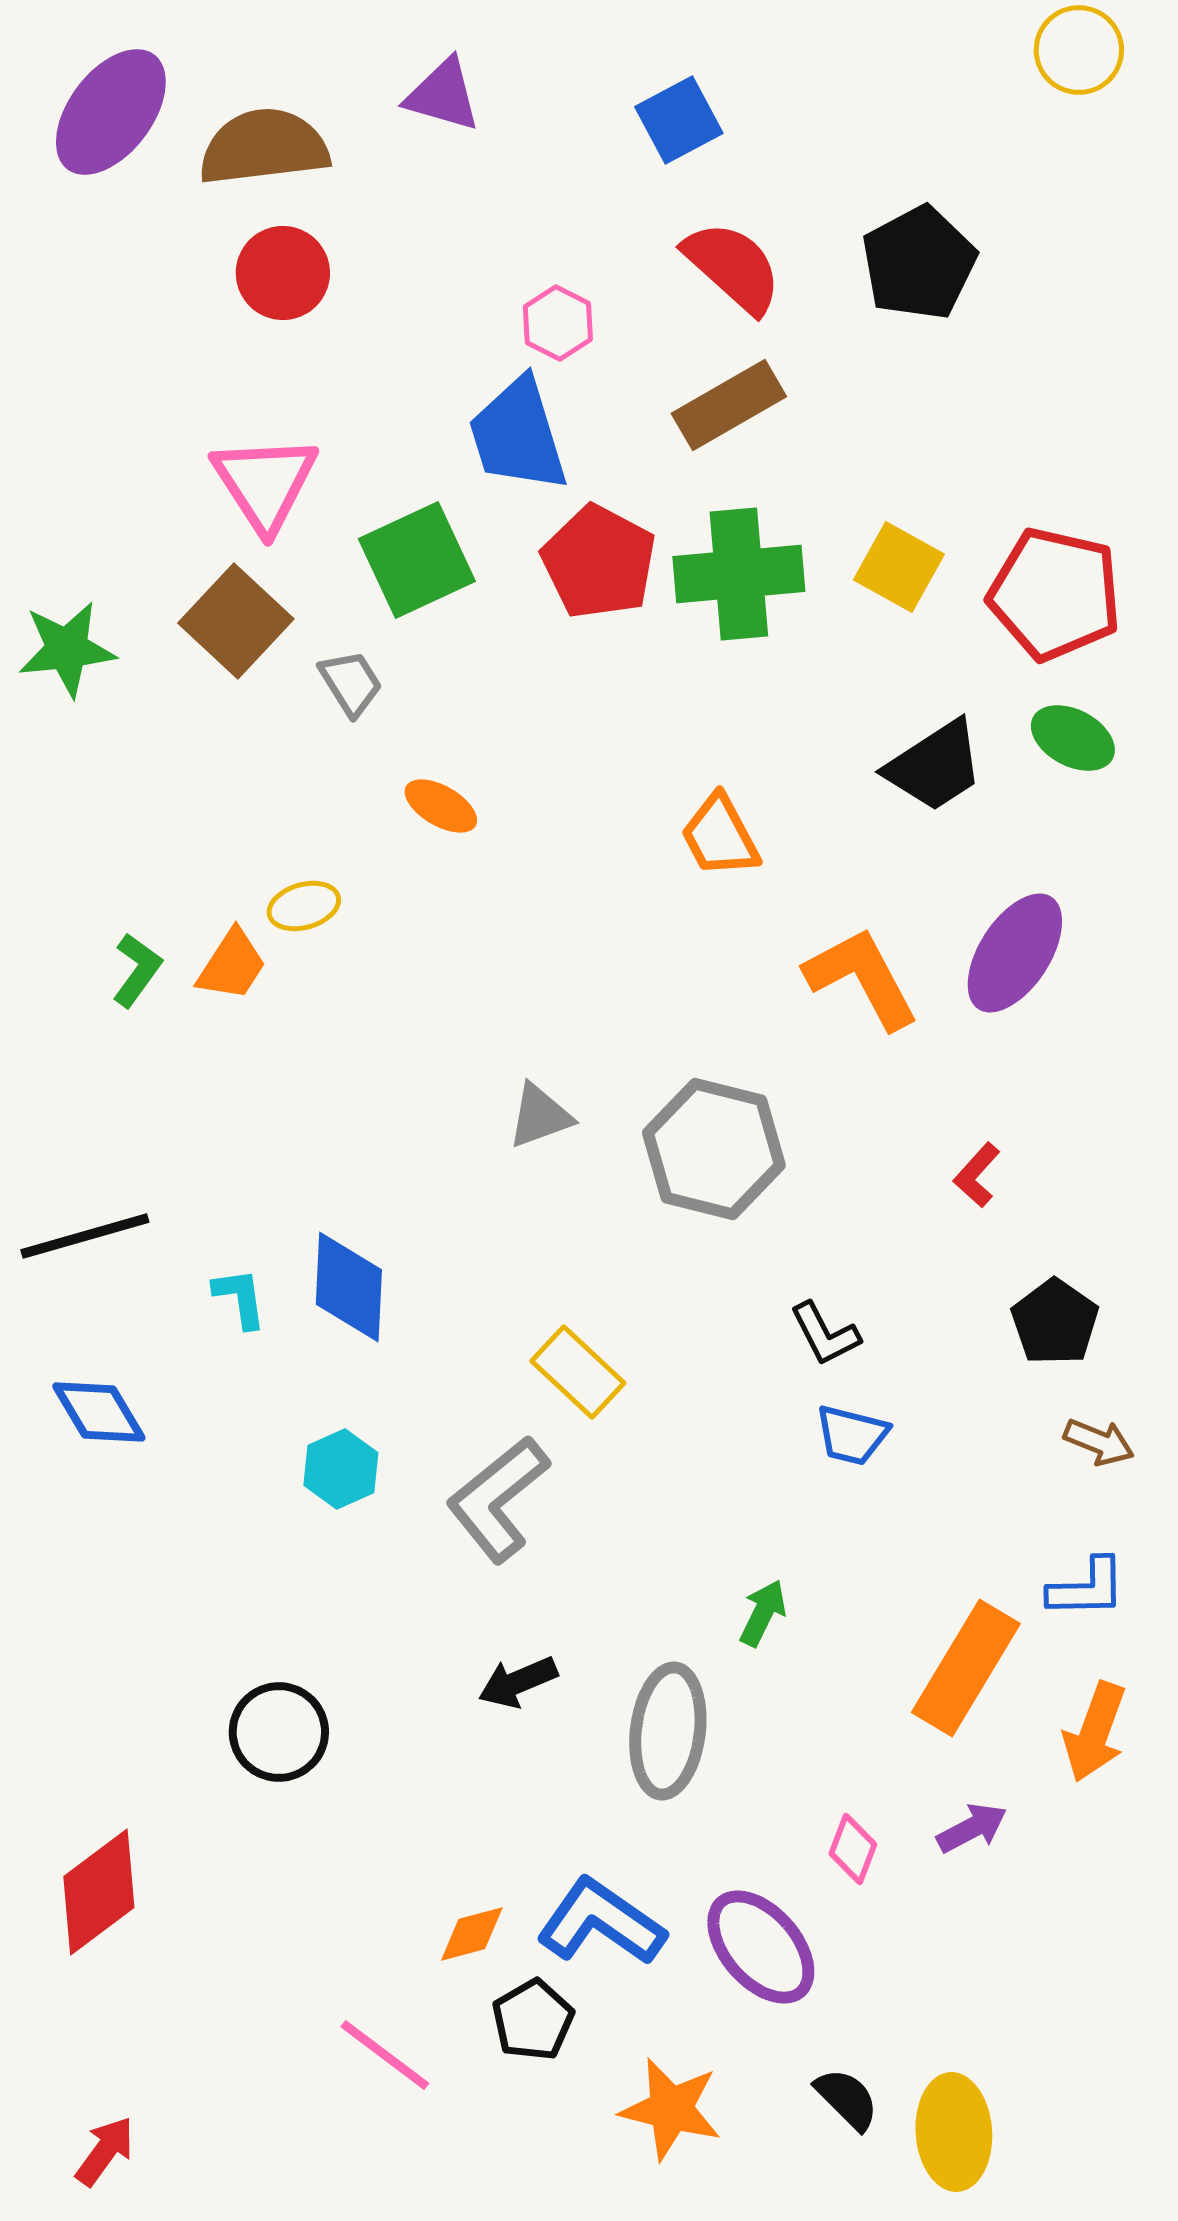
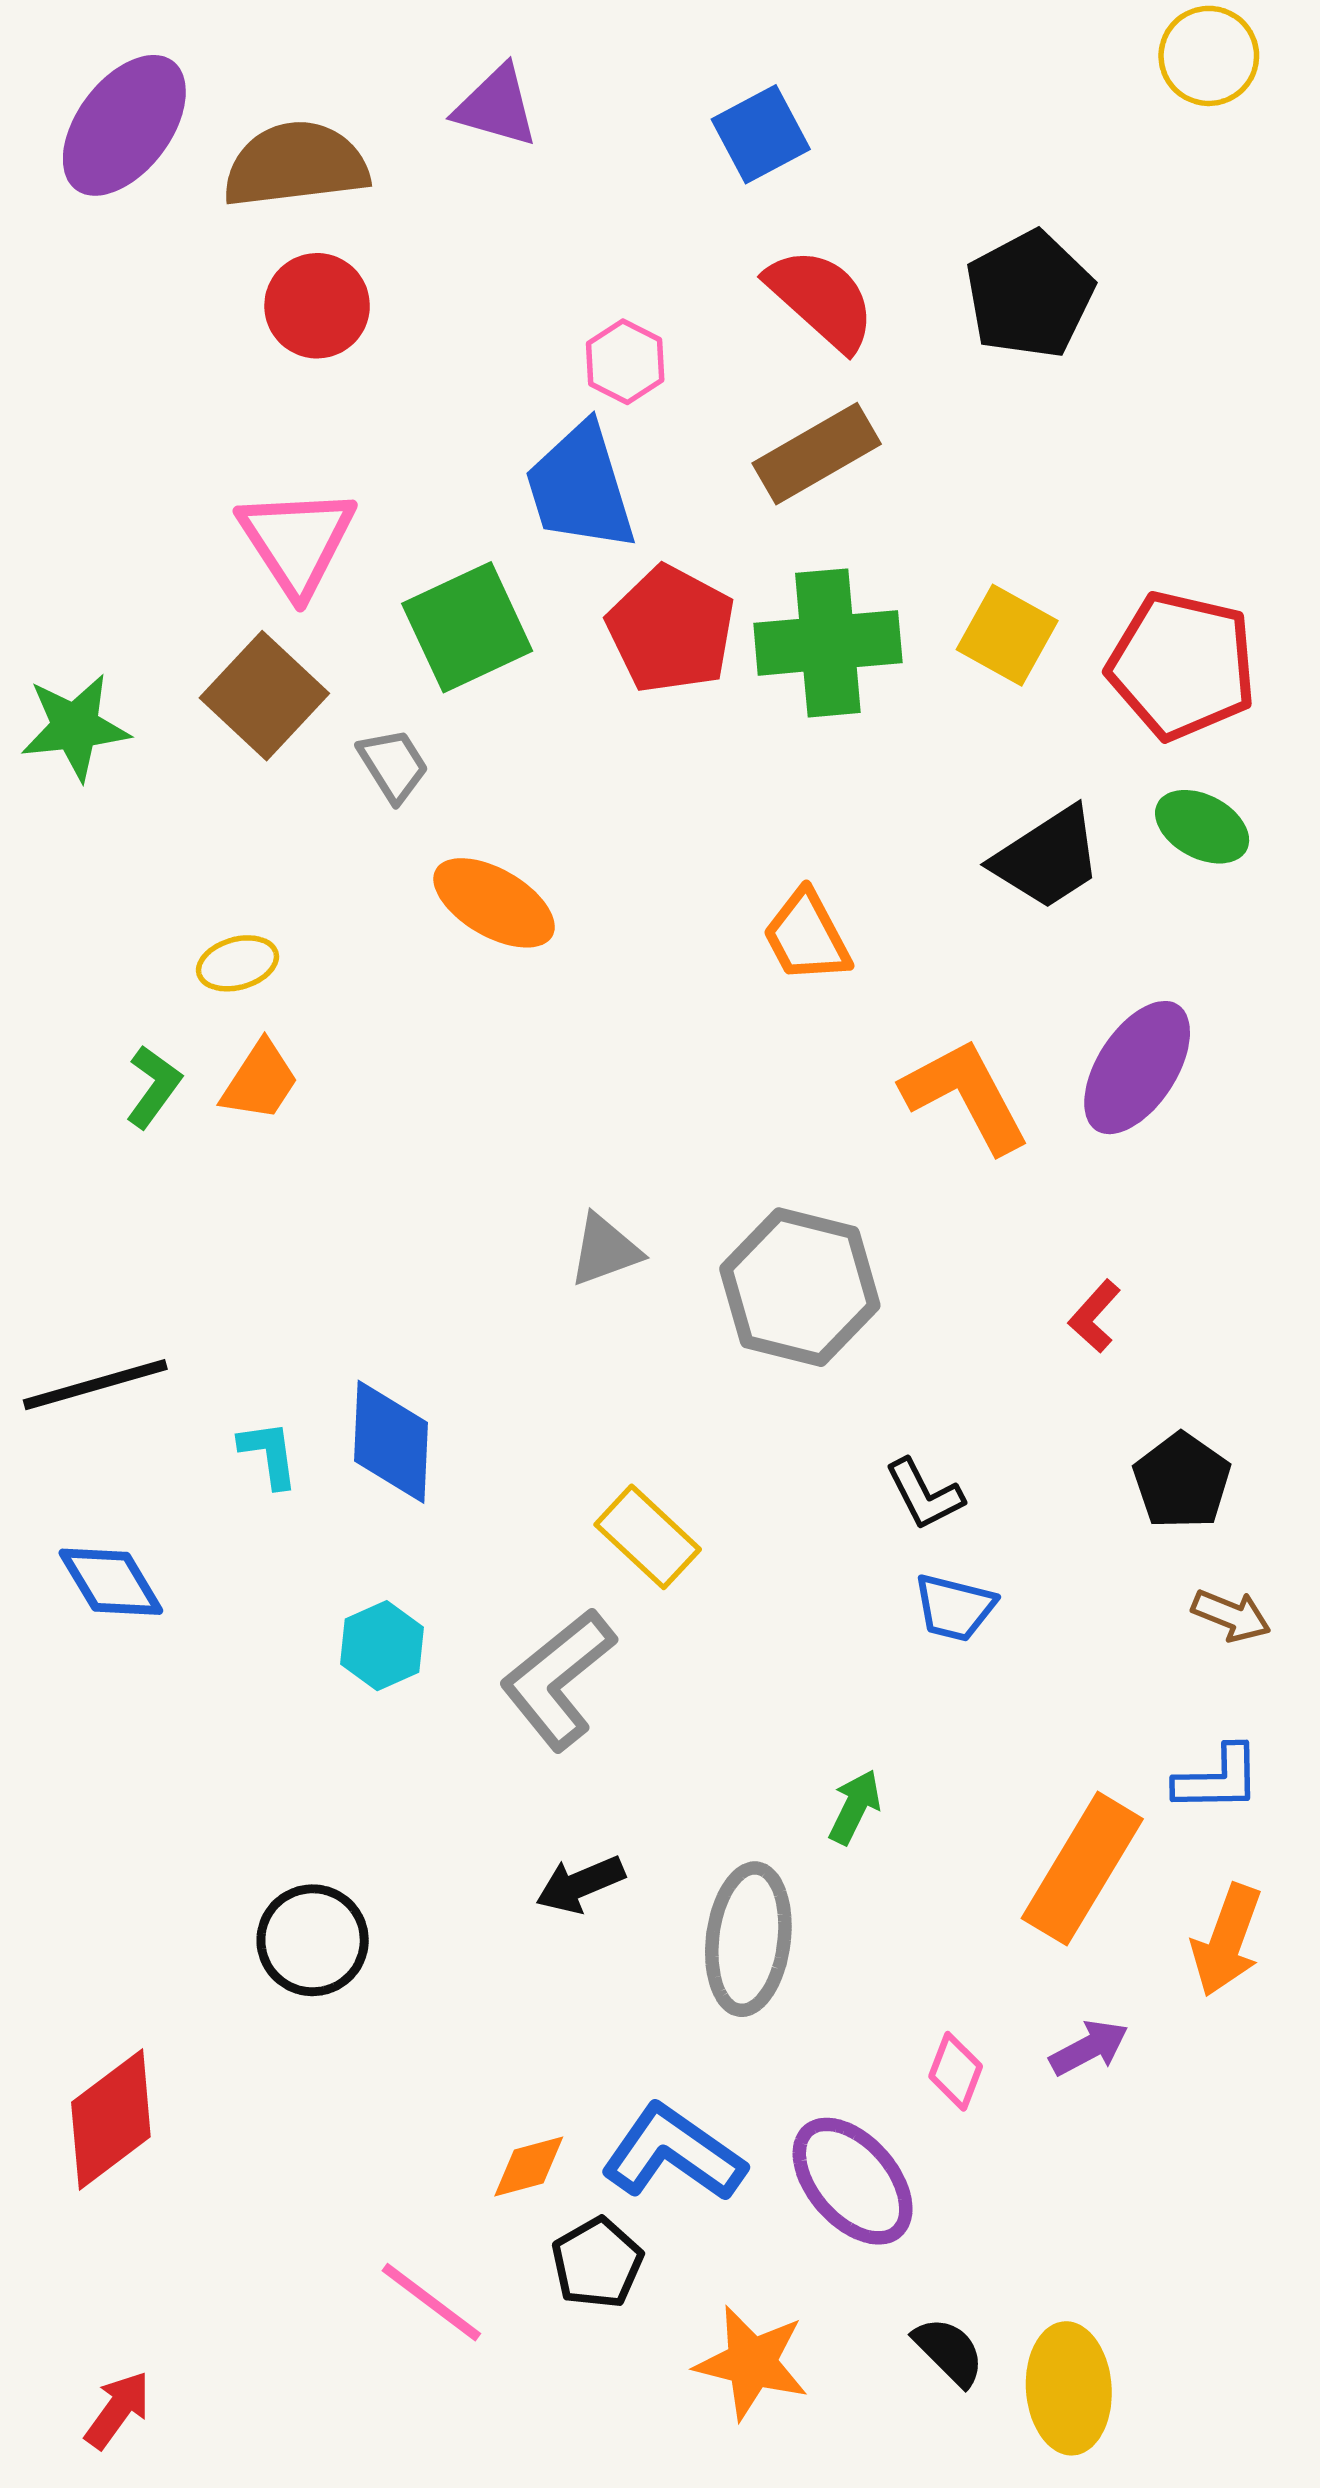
orange ellipse: (441, 806) -> (494, 903), size x1.5
yellow ellipse: (304, 906) -> (238, 963), moved

